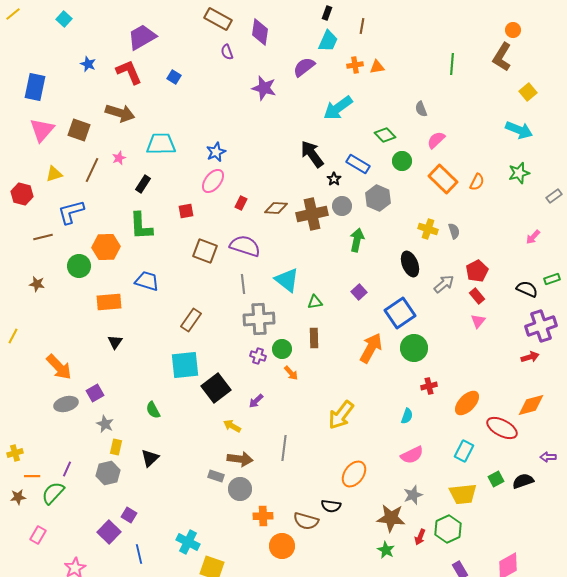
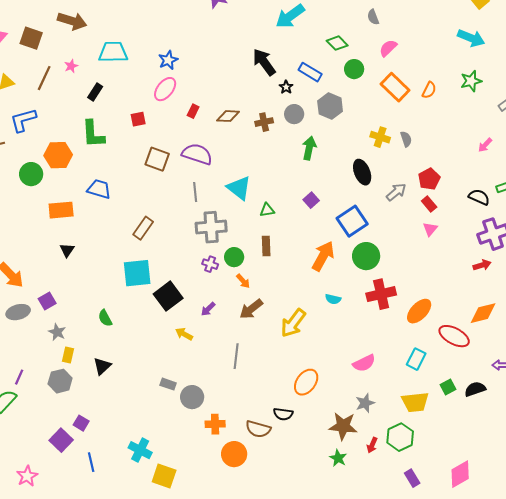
brown cross: (312, 214) -> (264, 122), size x0.6
red cross: (429, 386) -> (381, 294), size x1.8
cyan semicircle: (407, 416) -> (333, 299), moved, turned 84
brown arrow: (240, 459) -> (251, 309), moved, turned 135

